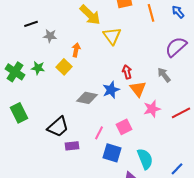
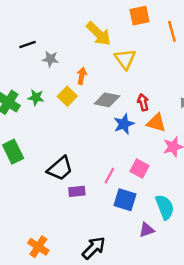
orange triangle: (138, 89) -> (156, 123), turned -36
gray diamond: (87, 98) -> (107, 100), moved
pink square: (124, 127) -> (139, 168), turned -35

